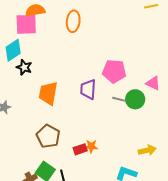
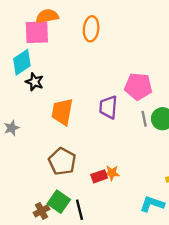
gray line: (119, 99) -> (144, 119), turned 64

